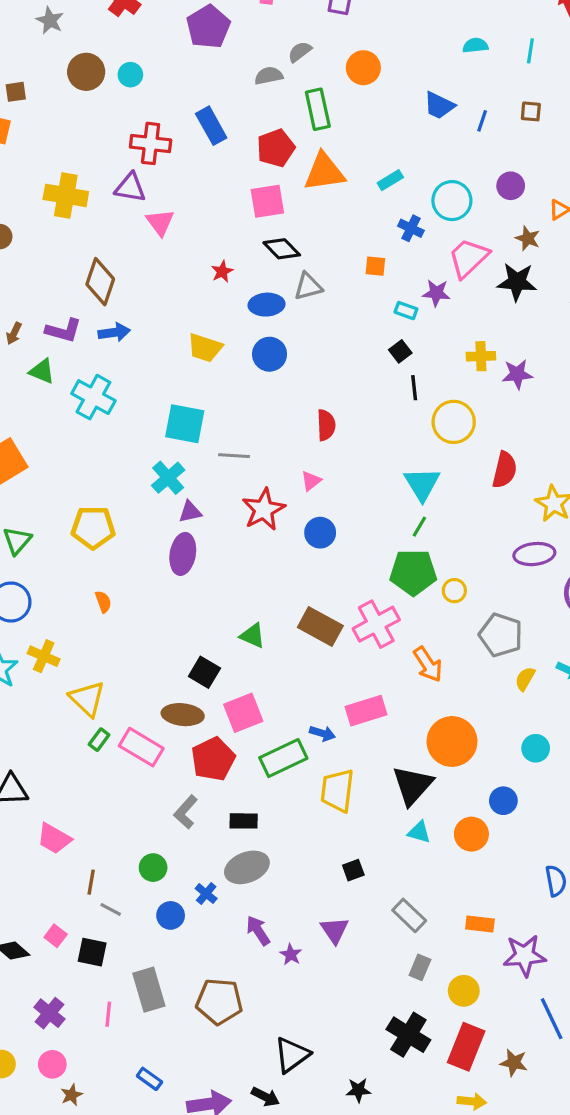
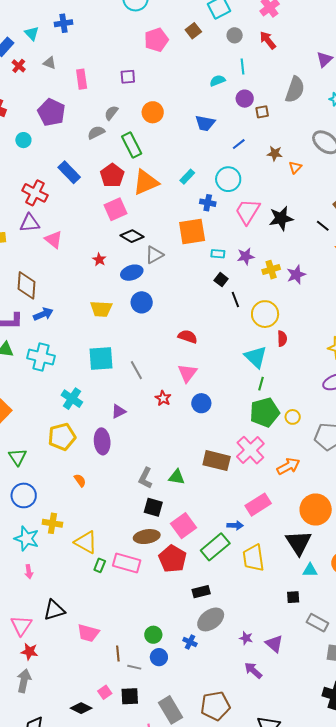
cyan line: (530, 51) -> (243, 66), moved
cyan circle: (130, 75) -> (23, 140), moved
blue line: (482, 121) -> (239, 144), moved, turned 48
red cross: (151, 143) -> (35, 193), turned 35
purple circle: (511, 186) -> (245, 99), moved
brown star: (528, 238) -> (275, 153), moved
orange square: (375, 266) -> (192, 232), size x2.0
purple star: (436, 293) -> (246, 256), moved
red semicircle: (326, 425) -> (188, 337), turned -54
gray line: (234, 456) -> (136, 370), turned 72
red semicircle: (505, 470) -> (282, 339), moved, size x0.7
cyan cross: (168, 478) -> (72, 399), moved
pink triangle: (311, 481) -> (187, 373), size x1.5
red star: (264, 510) -> (163, 398), size x0.6
purple ellipse: (183, 554) -> (102, 441), moved
orange arrow: (428, 664) -> (288, 466), turned -70
gray L-shape: (186, 812) -> (145, 478), moved
black square: (353, 870) -> (293, 597), moved, turned 32
blue circle: (171, 915) -> (159, 657), moved
purple arrow: (258, 931) -> (253, 670), moved
pink square: (56, 936) -> (105, 692), turned 32
purple star: (291, 954) -> (246, 638), moved

